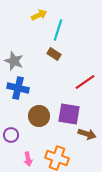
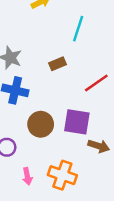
cyan line: (58, 30) -> (78, 29), moved
brown rectangle: (54, 54) -> (58, 64), moved, turned -56

